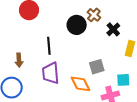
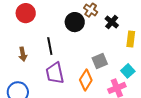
brown arrow: (19, 60) -> (23, 54), moved
cyan square: (123, 80) -> (128, 71), turned -32
orange diamond: (81, 84) -> (86, 80), turned 65

